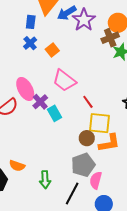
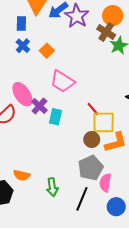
brown cross: (110, 38) -> (106, 32), turned -30
red line: (88, 102) -> (93, 109), moved
cyan rectangle: (55, 113) -> (55, 117), turned 49

